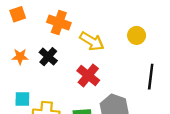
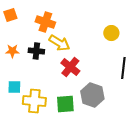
yellow arrow: (92, 41) -> (59, 43), moved
black cross: (48, 57) -> (36, 51), turned -35

